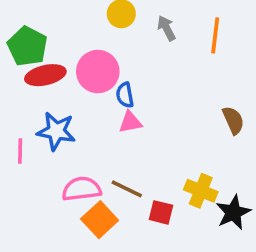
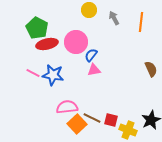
blue semicircle: (125, 95) -> (91, 55), turned 48
pink line: (20, 151) -> (33, 73), moved, turned -64
brown line: (127, 189) -> (92, 118), moved
yellow cross: (201, 191) -> (128, 130), moved

